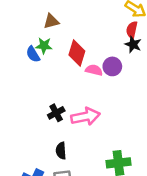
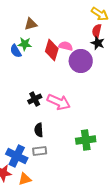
purple circle: (112, 66) -> (81, 61), size x1.5
pink semicircle: (94, 70) -> (66, 46), moved
pink arrow: (85, 117) -> (59, 102), turned 35

